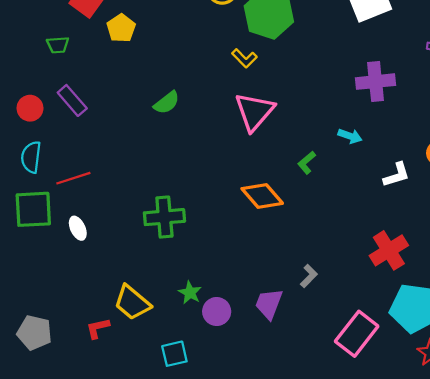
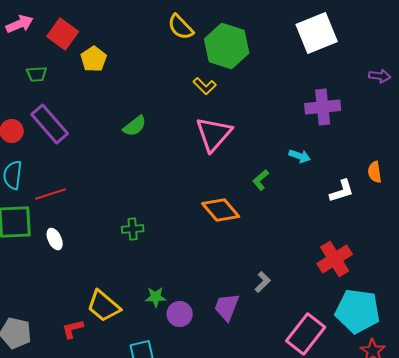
purple rectangle: (72, 100) -> (50, 124), size x1.4
green cross: (164, 217) -> (133, 229), size x0.6
green star: (190, 293) -> (156, 297), turned -30

